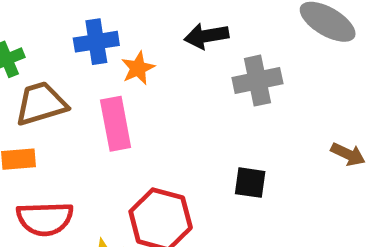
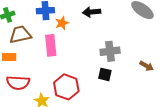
gray cross: (257, 81) -> (110, 51), moved

